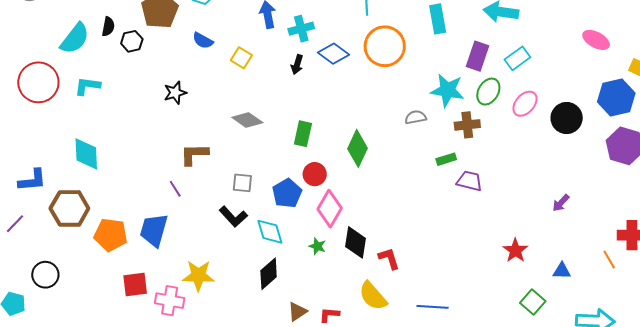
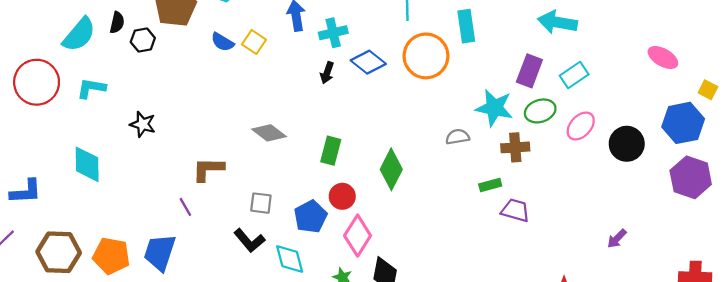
cyan rectangle: (438, 19) -> (466, 26), moved
yellow square: (241, 58) -> (254, 42), moved
green ellipse: (488, 92) -> (540, 111), turned 40
black star: (175, 93) -> (143, 124), moved, turned 30
brown hexagon: (69, 208) -> (59, 252), moved

